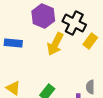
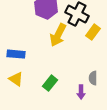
blue rectangle: (13, 43) -> (16, 54), moved

